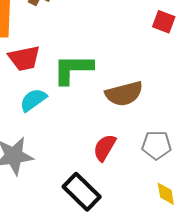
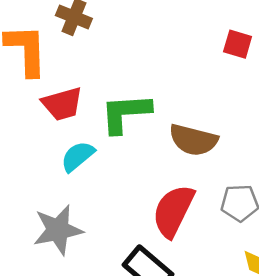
brown semicircle: (124, 94) -> (193, 140), turned 33
red semicircle: (105, 148) -> (173, 211), size x1.5

